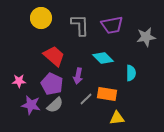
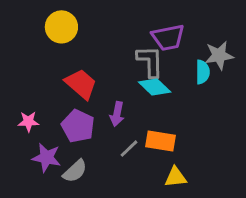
gray L-shape: (80, 25) -> (150, 61), moved
cyan semicircle: (131, 73) -> (203, 72), moved
gray semicircle: (55, 105) -> (75, 171), moved

